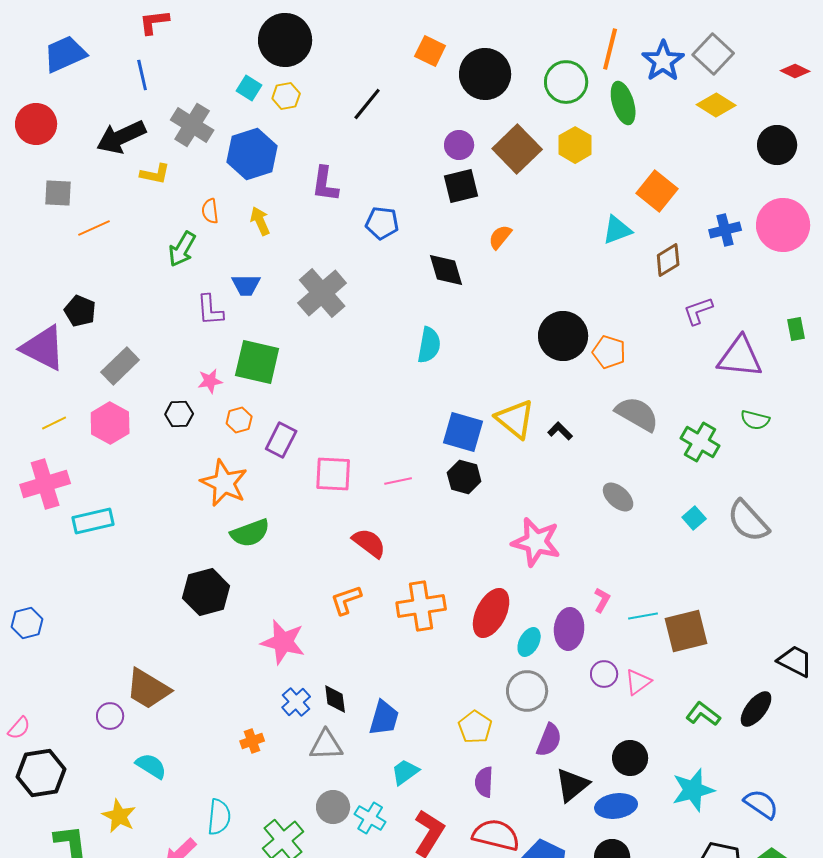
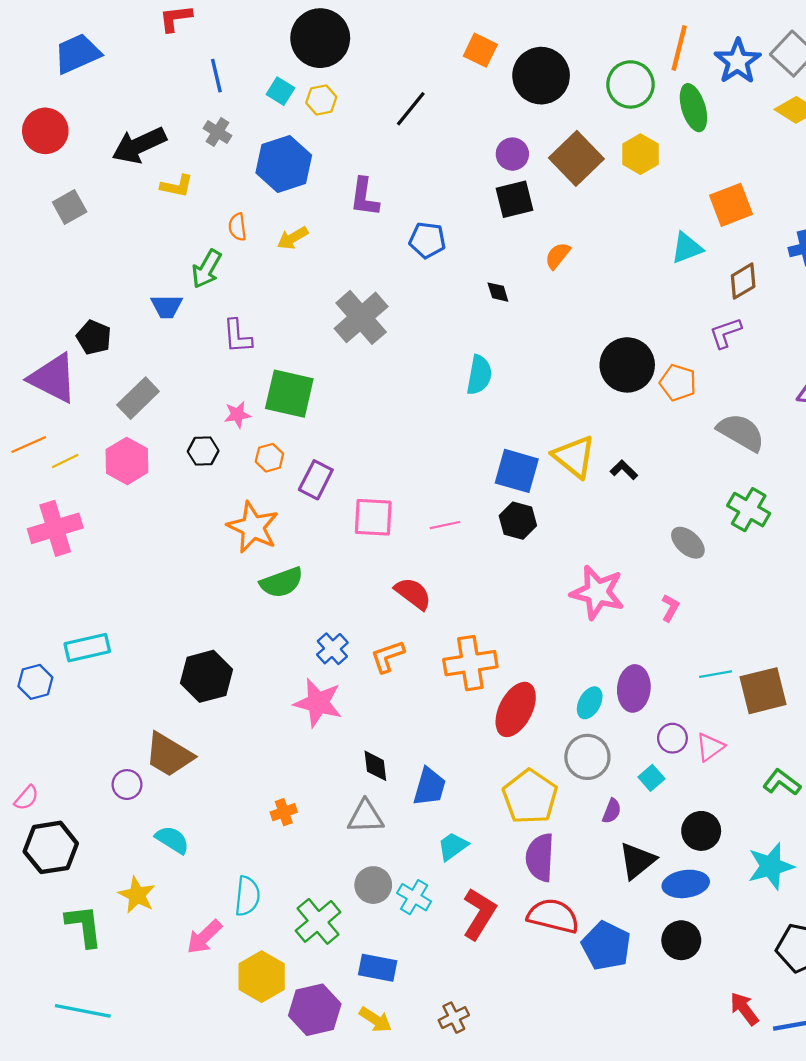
blue line: (142, 75) -> (216, 76), moved
gray cross: (192, 125) -> (218, 132), size x0.6
orange square: (657, 191) -> (731, 205), turned 30
gray square: (58, 193) -> (70, 207), turned -32
yellow arrow: (260, 221) -> (293, 238), turned -96
orange line: (94, 228) -> (29, 444), moved
black diamond: (446, 270) -> (498, 292), size x0.6
blue trapezoid: (246, 285) -> (167, 306), moved
purple L-shape: (698, 311) -> (725, 333), moved
gray semicircle: (637, 414) -> (741, 432), moved
green cross: (700, 442) -> (749, 510), moved
cyan square: (694, 518) -> (651, 778), moved
cyan rectangle: (93, 521) -> (87, 648), moved
black hexagon: (206, 592) -> (206, 676), moved
pink L-shape: (602, 600) -> (670, 608), moved
red ellipse: (491, 613) -> (516, 709), moved
blue cross: (296, 702) -> (332, 649), moved
yellow pentagon: (475, 727) -> (530, 797), size x1.5
purple semicircle: (549, 740) -> (612, 811), size x0.7
purple semicircle: (484, 782) -> (540, 857), size x1.4

